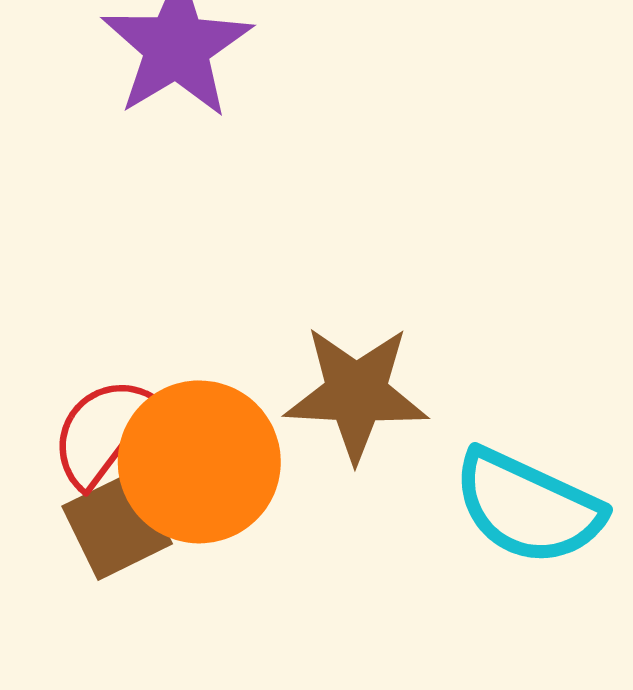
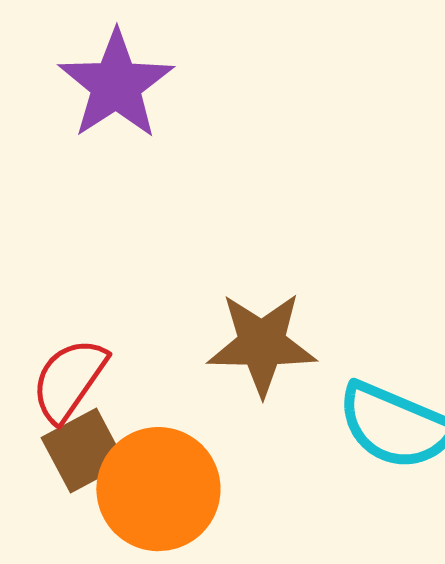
orange circle: (199, 462) -> (158, 489), moved

